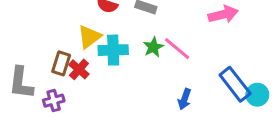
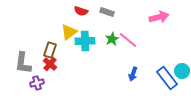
red cross: (79, 69) -> (50, 64), moved
blue rectangle: (235, 84) -> (167, 78), moved
purple cross: (54, 101) -> (37, 83), moved

